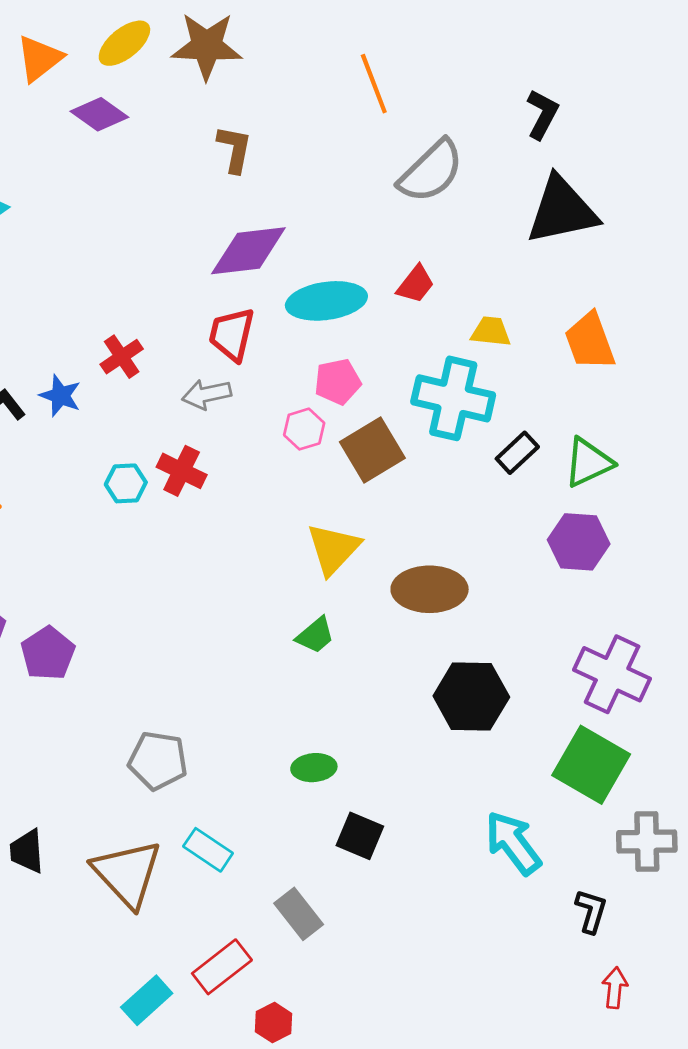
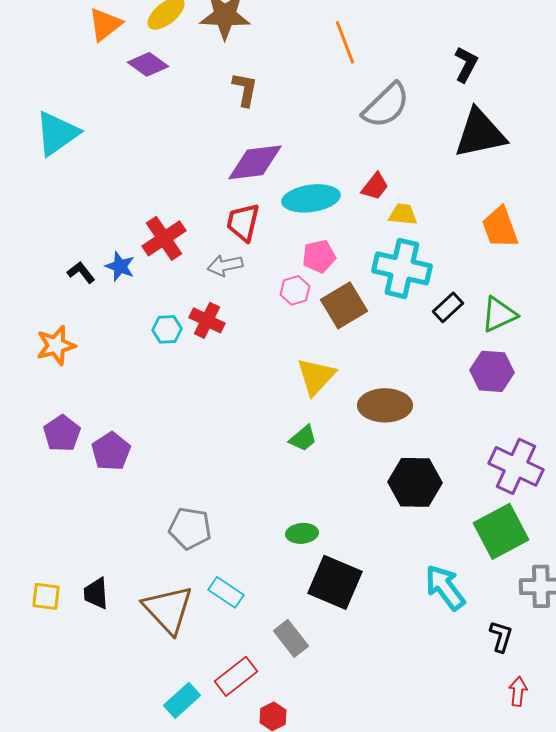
yellow trapezoid: (491, 332) -> (403, 214), moved
red cross: (122, 357) -> (164, 238), size x1.4
green square: (591, 765) -> (501, 531), turned 32
black square: (360, 836) -> (335, 582), size x1.6

